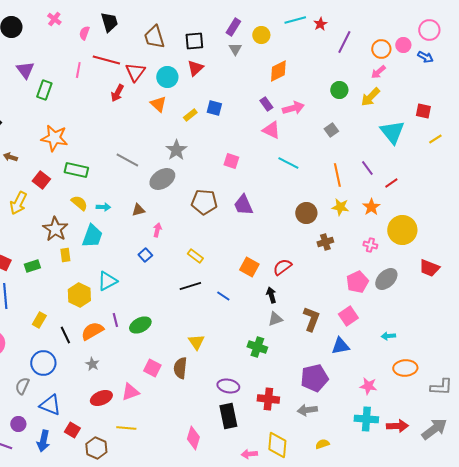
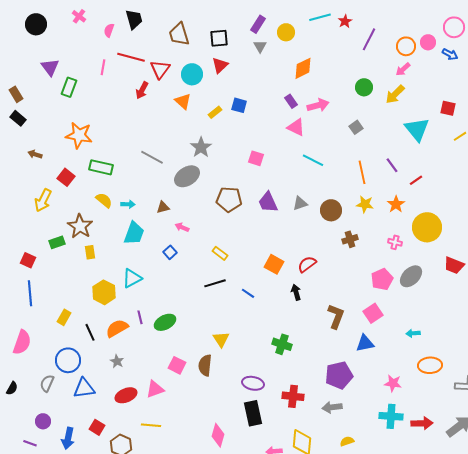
pink arrow: (157, 230) -> (182, 227), turned -80
cyan trapezoid: (92, 236) -> (134, 233), moved
green rectangle: (32, 266) -> (57, 242), moved
gray triangle: (275, 319) -> (300, 203), moved
blue triangle: (50, 405) -> (84, 388), moved, turned -30

